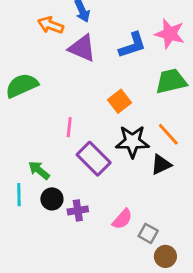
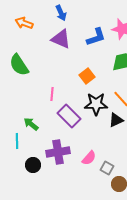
orange arrow: (51, 25) -> (24, 23), moved
green semicircle: (22, 85) -> (19, 65), turned -100
black circle: (52, 199) -> (33, 165), moved
purple cross: (78, 210) -> (58, 152), size x1.6

